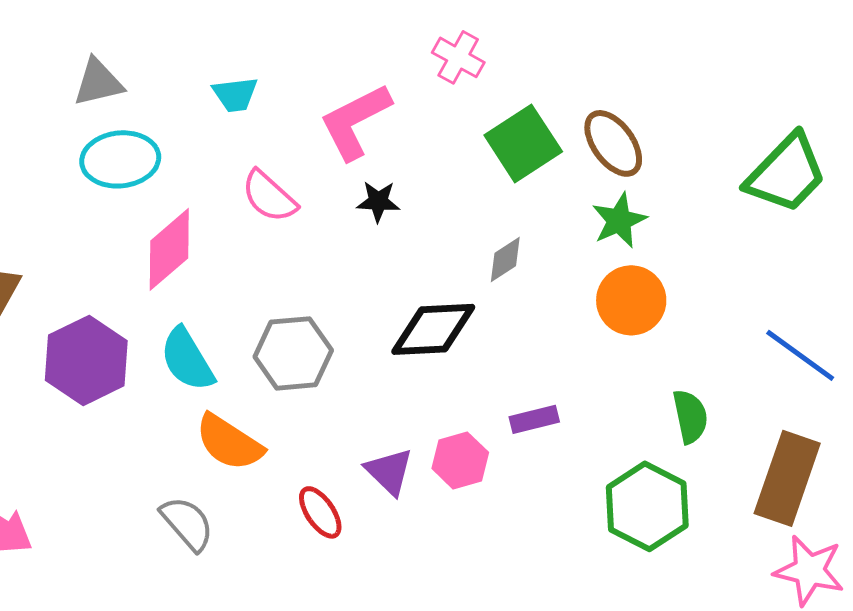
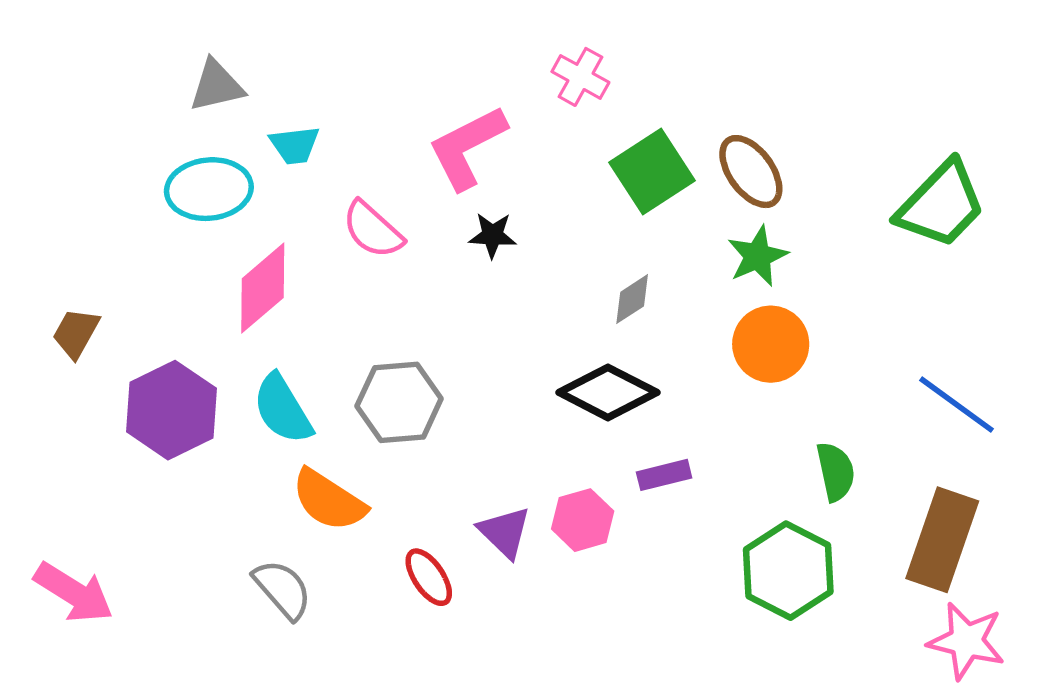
gray triangle: (98, 82) -> (217, 86), moved
cyan trapezoid: (235, 94) -> (295, 145), moved
black diamond: (433, 329) -> (608, 392), moved, turned 30

